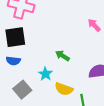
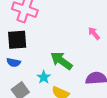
green arrow: (63, 56) -> (61, 61), size x1.6

